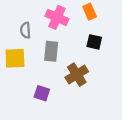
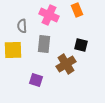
black square: (94, 42) -> (81, 45), moved

